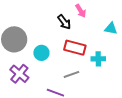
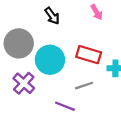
black arrow: (64, 22) -> (52, 16), moved
cyan circle: (41, 53) -> (50, 60), size x1.6

